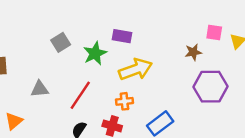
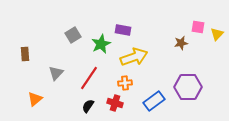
purple hexagon: (211, 87) -> (188, 87), moved
gray triangle: (40, 89) -> (56, 73), turned -42

